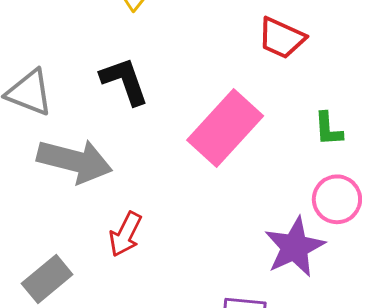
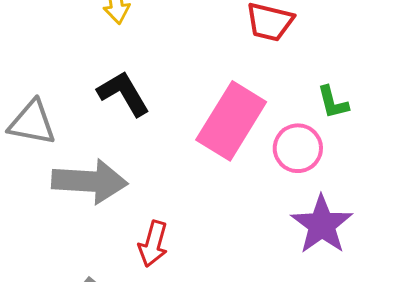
pink circle: (337, 199) -> (298, 148), moved

